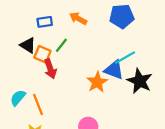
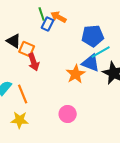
blue pentagon: (122, 16) -> (93, 36), moved
blue rectangle: (45, 22) -> (48, 24), moved, turned -56
green line: (61, 45) -> (42, 14), moved, turned -56

